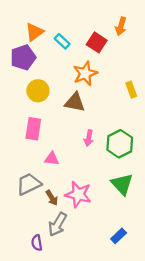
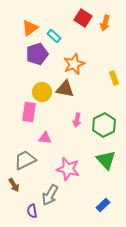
red square: (97, 42) -> (83, 18), moved
purple pentagon: (23, 57) -> (37, 54), moved
yellow circle: (38, 91) -> (42, 92), moved
brown arrow: (52, 198) -> (14, 185), moved

